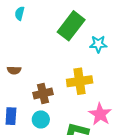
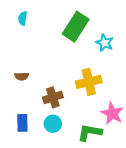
cyan star: (98, 44) -> (105, 43), turned 30

